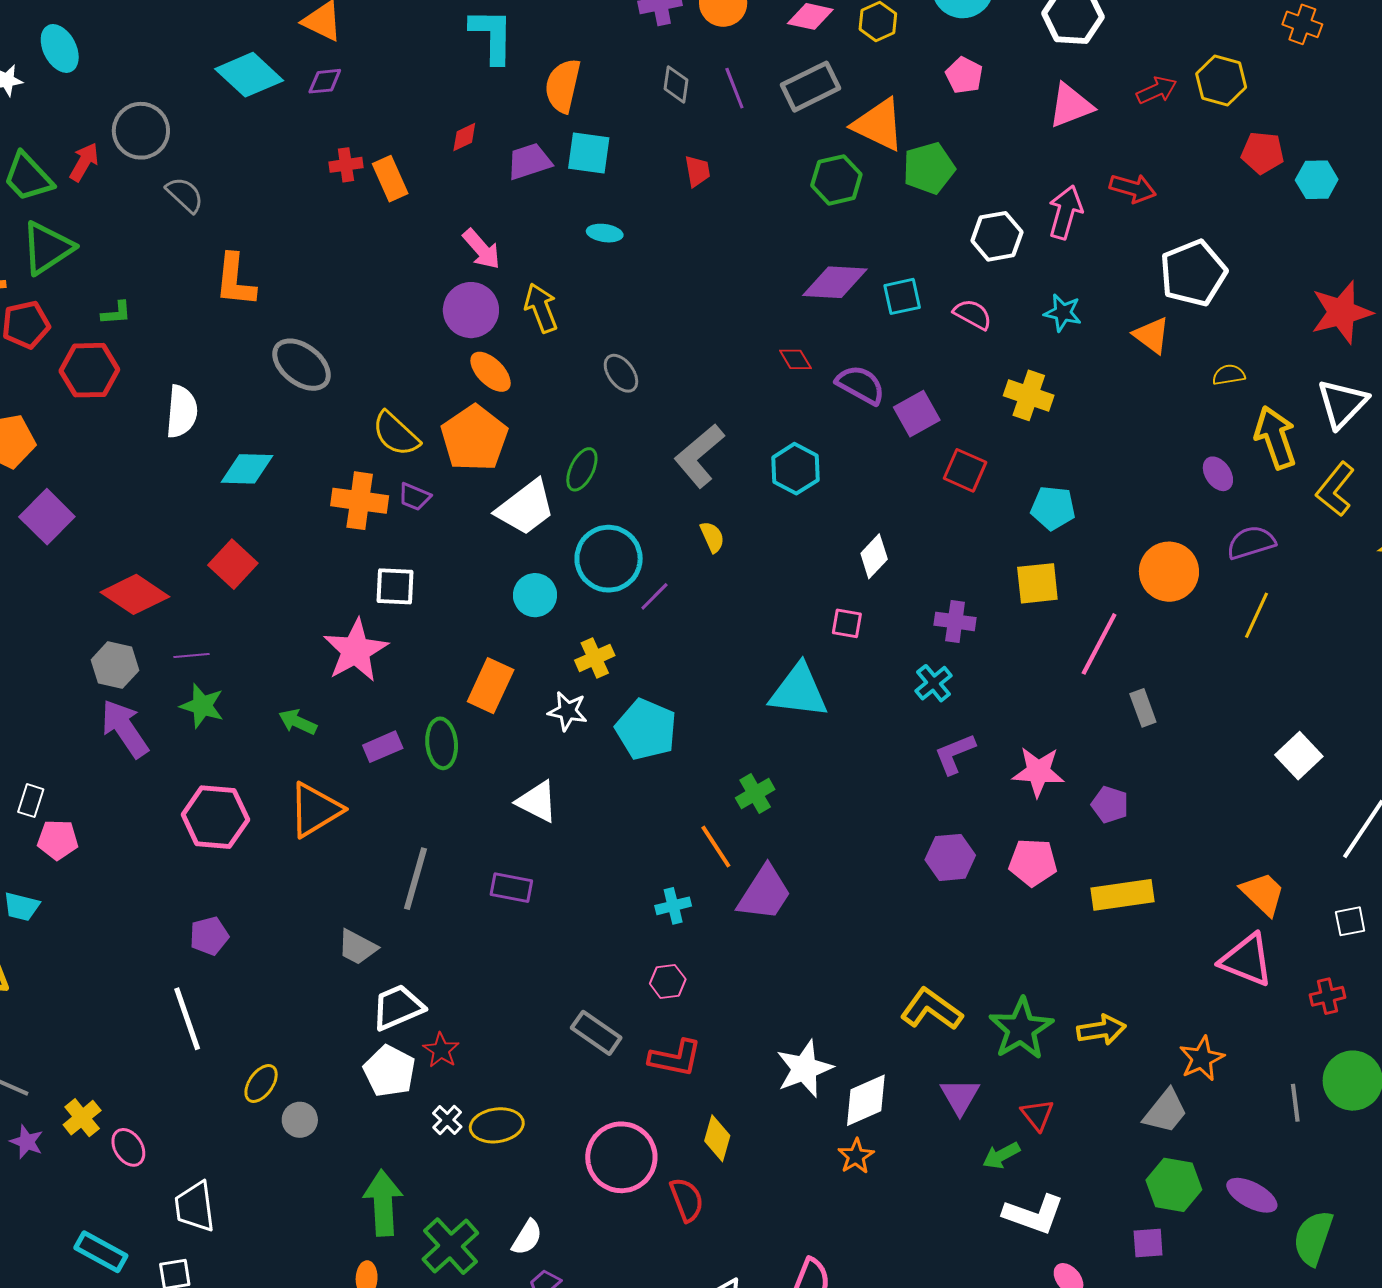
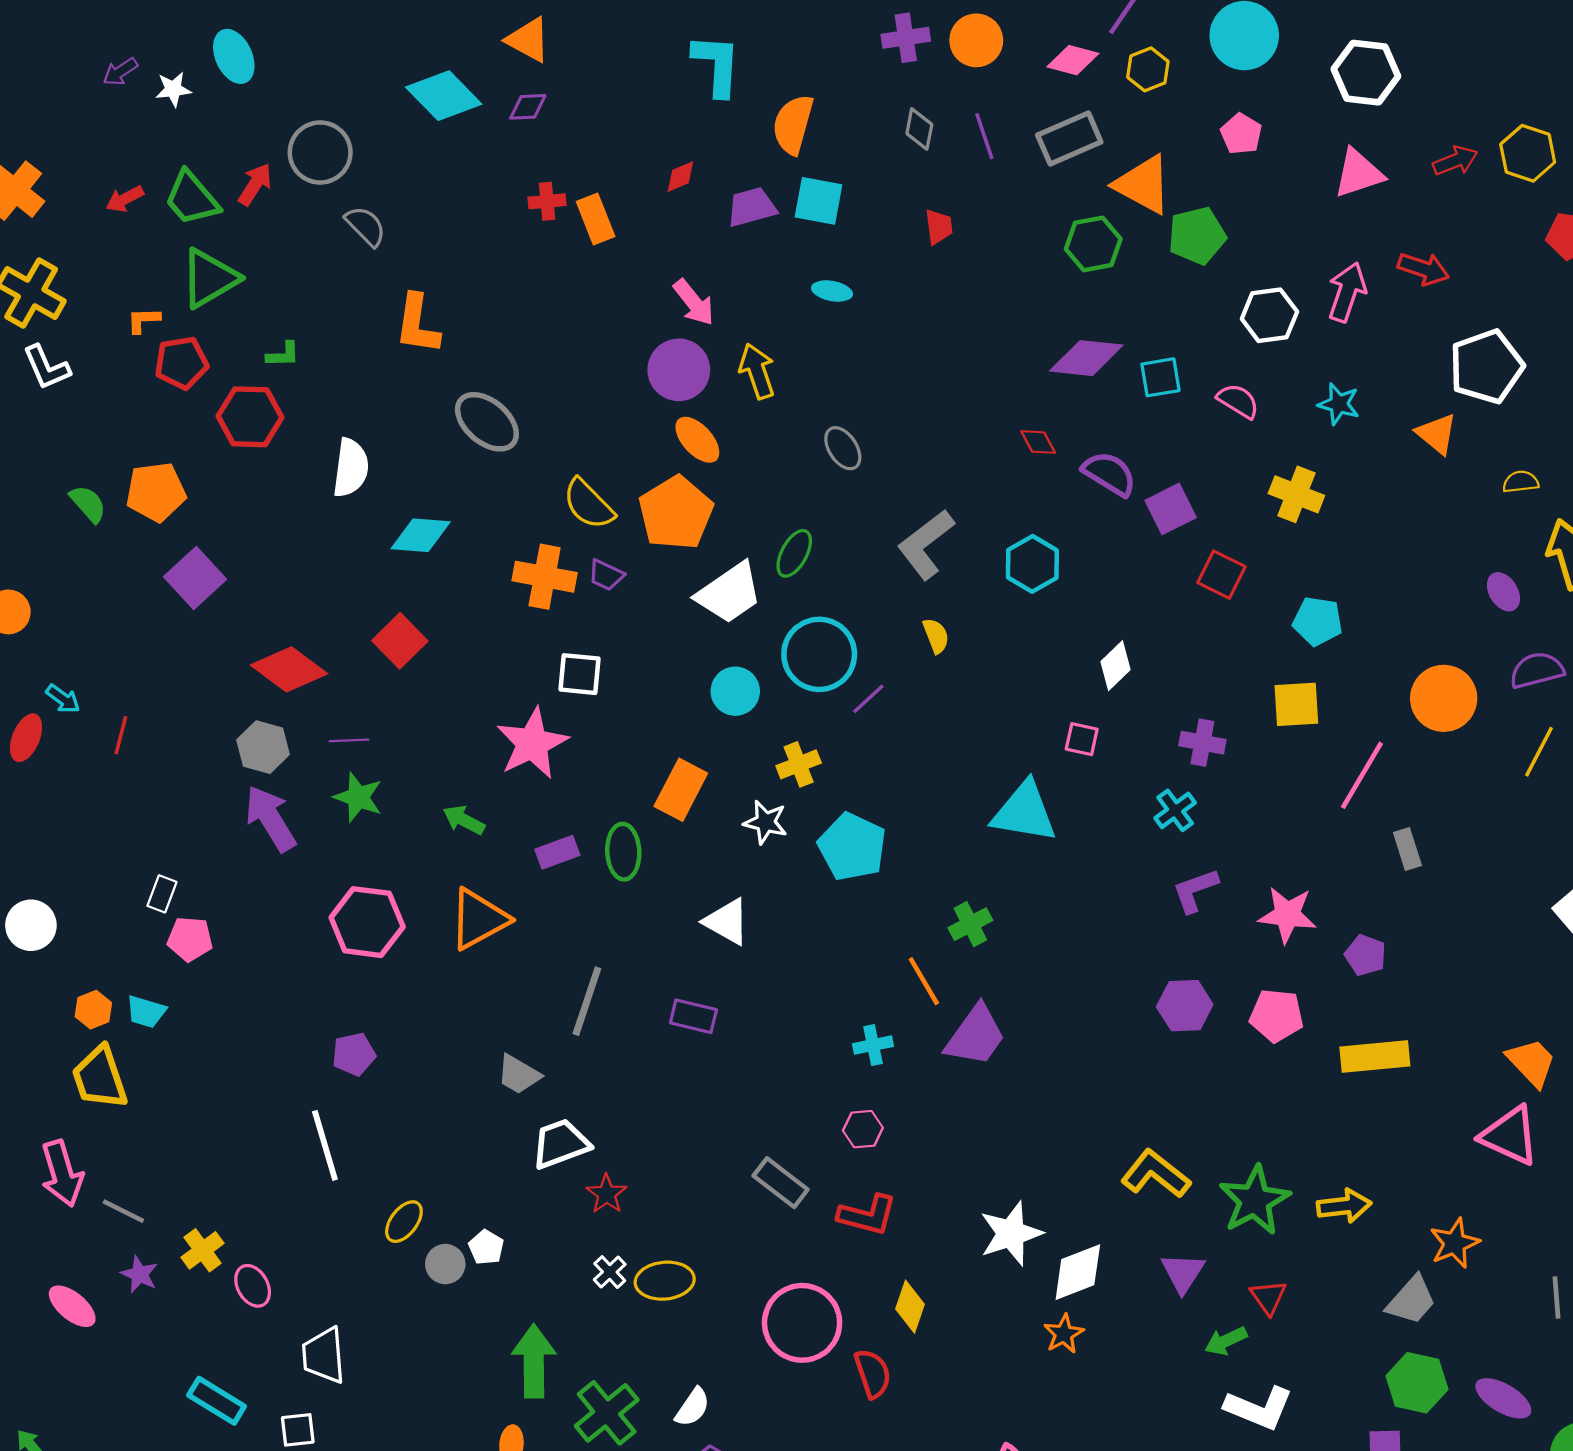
white pentagon: (389, 1071) -> (486, 1247), moved, size x0.6

